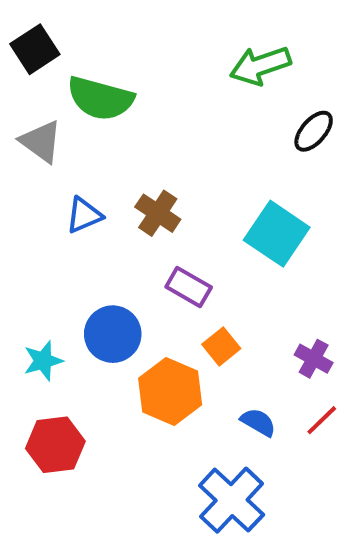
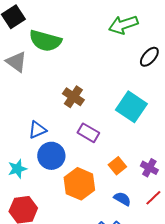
blue triangle: (84, 215) -> (37, 130), moved
orange square: (221, 346) -> (117, 166), moved

